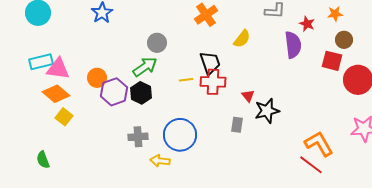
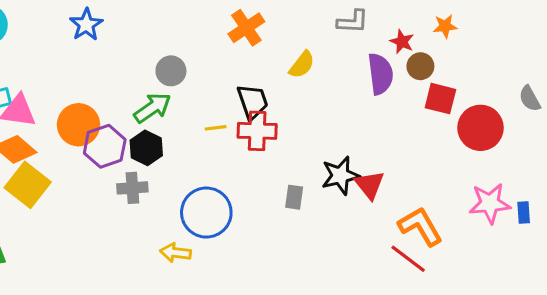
brown circle: (344, 40) -> (420, 66), moved
orange circle: (97, 78) -> (78, 125), size x1.4
red triangle: (248, 96) -> (370, 185), moved, size x1.5
yellow square: (64, 117) -> (28, 185), size x1.6
gray cross: (138, 137) -> (132, 188), moved

